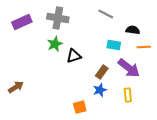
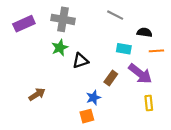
brown arrow: (16, 87) -> (37, 94), moved
blue star: (100, 90) -> (93, 98), moved
yellow rectangle: (128, 95) -> (149, 103), moved

